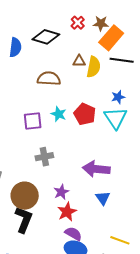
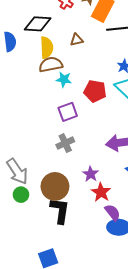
yellow semicircle: (94, 67) -> (47, 48), moved
cyan star: (59, 114) -> (64, 79), moved
purple square: (33, 121) -> (68, 112), moved
purple semicircle: (73, 234) -> (113, 212), turned 36

